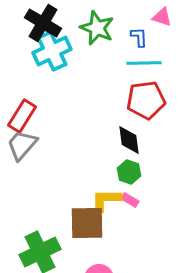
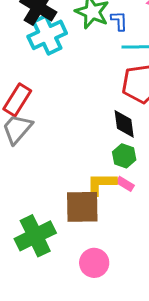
blue L-shape: (139, 37) -> (119, 21), moved

